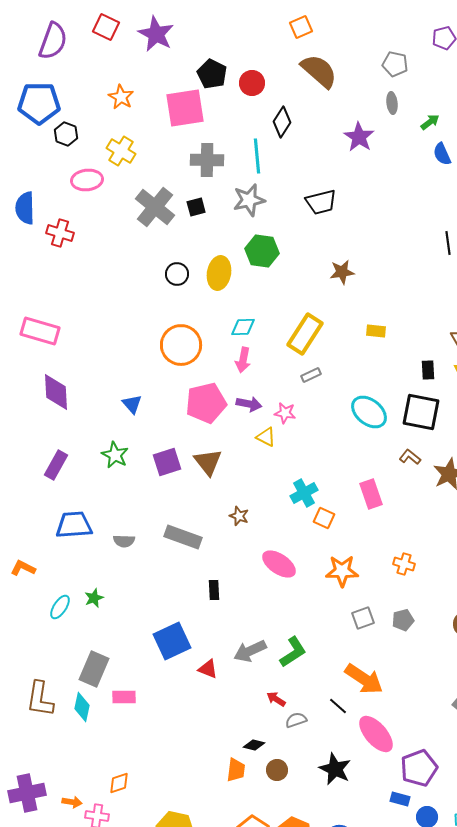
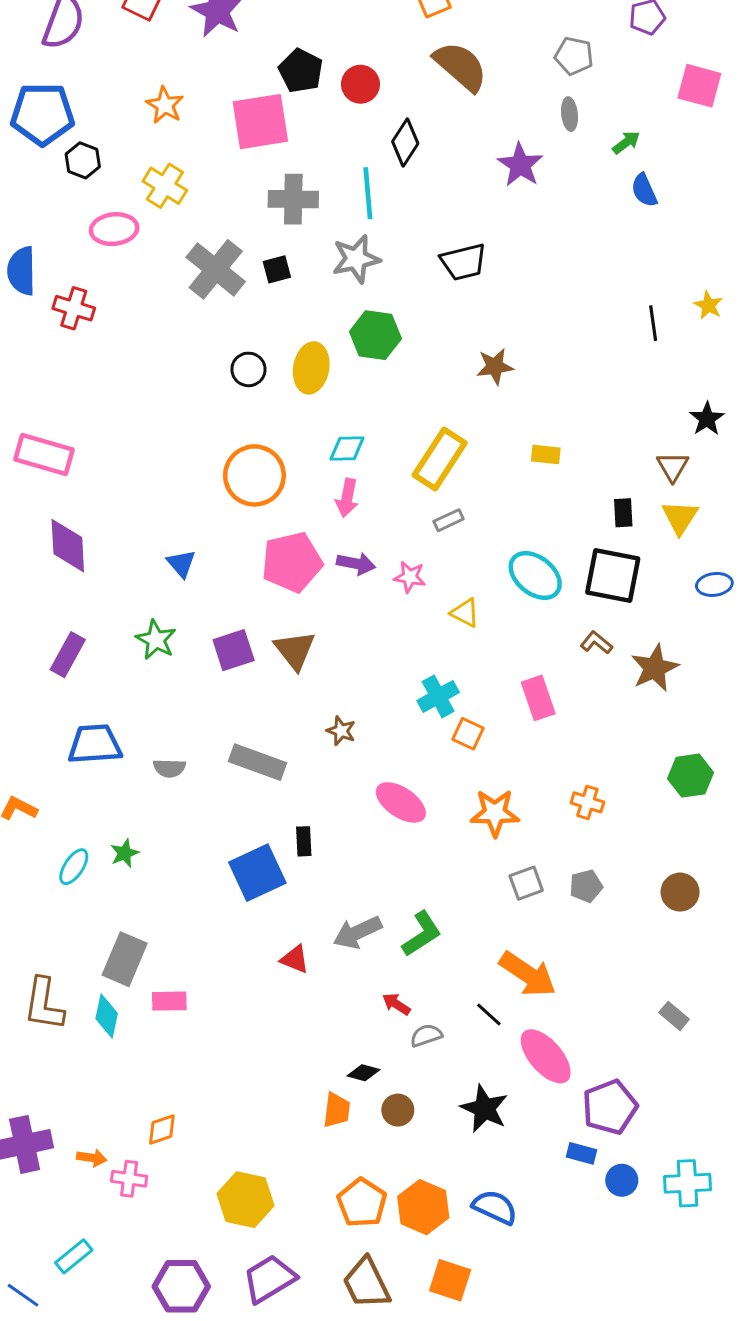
yellow triangle: (266, 437) -> (465, 613), moved
blue square: (172, 641) -> (257, 873), moved

